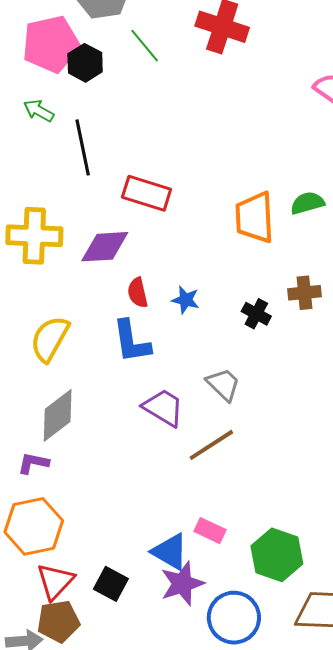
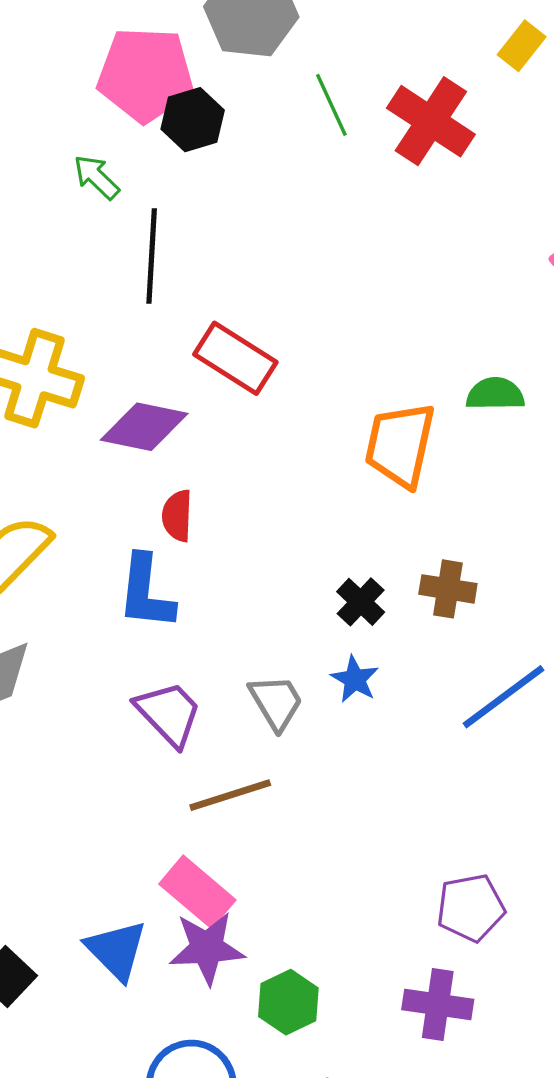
green line: (145, 46) -> (331, 105), moved
green semicircle: (307, 203) -> (495, 394), moved
blue star: (186, 300) -> (355, 679), moved
pink rectangle: (210, 531) -> (197, 892), moved, size x1.4
green hexagon: (277, 555) -> (288, 1002), size x0.7
purple star: (182, 584) -> (207, 948), moved

